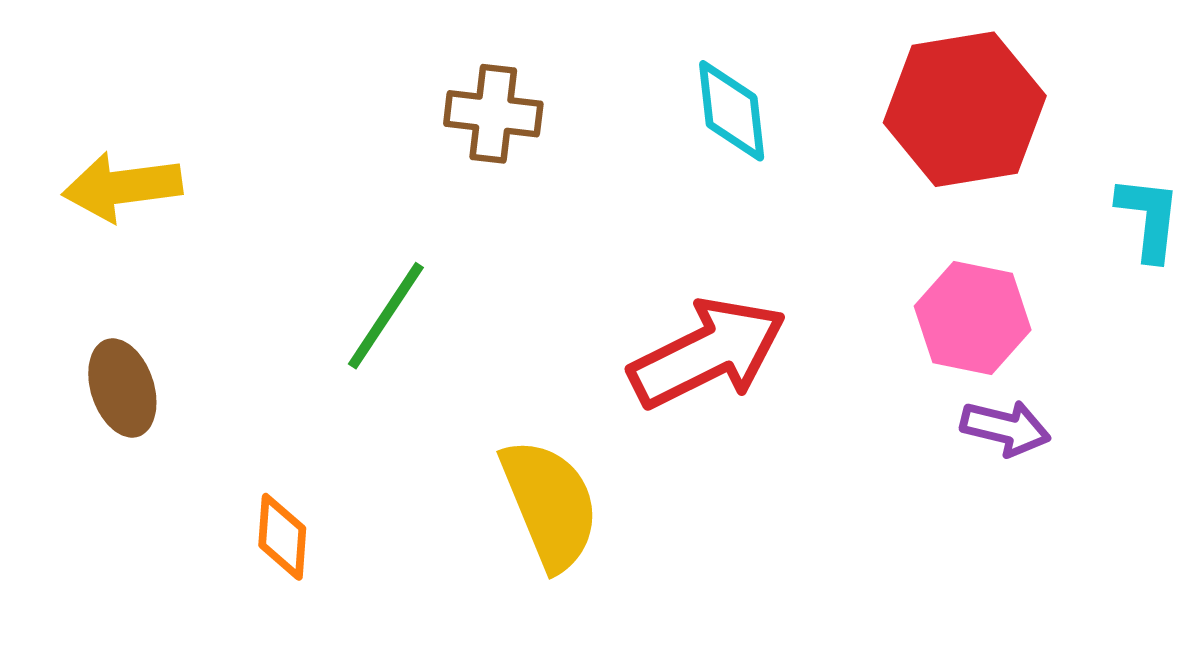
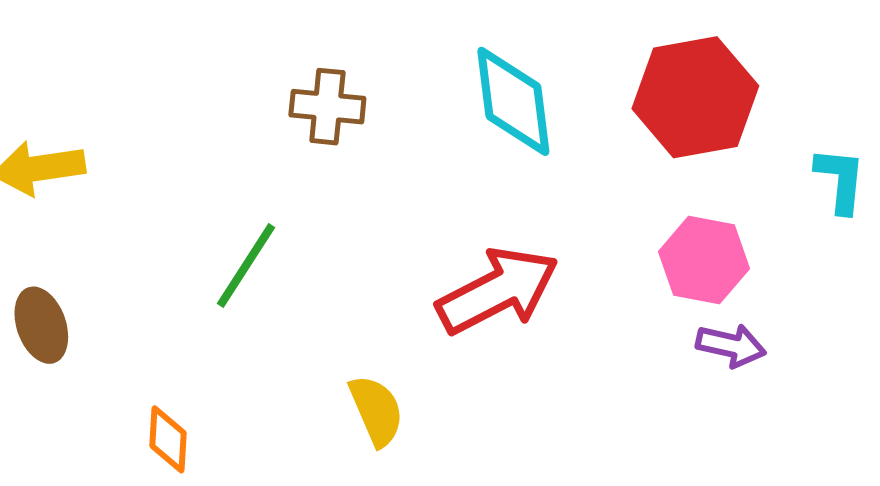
cyan diamond: (732, 111) -> (513, 101), size x1.4
yellow semicircle: (550, 504) -> (376, 411), size x0.7

